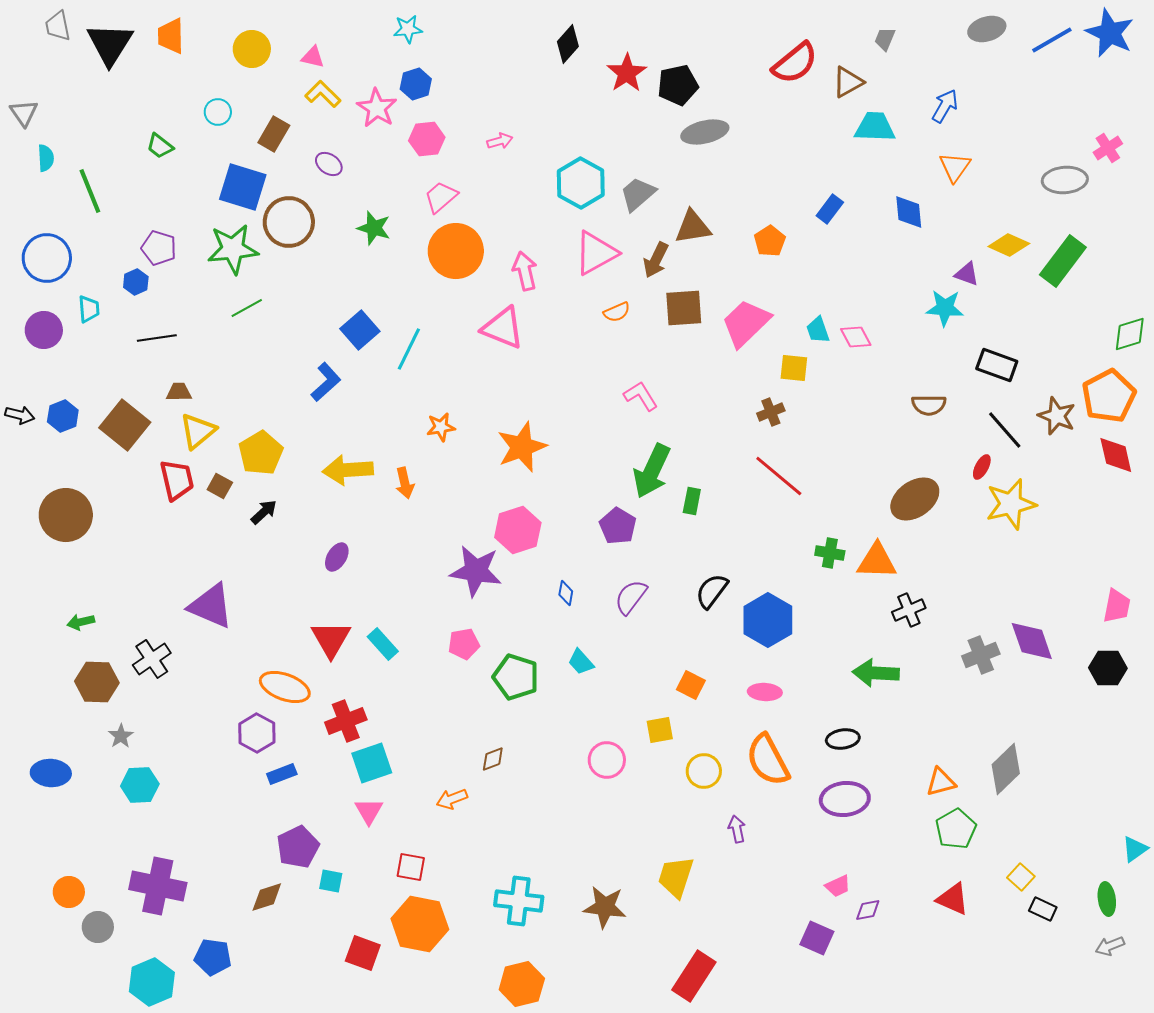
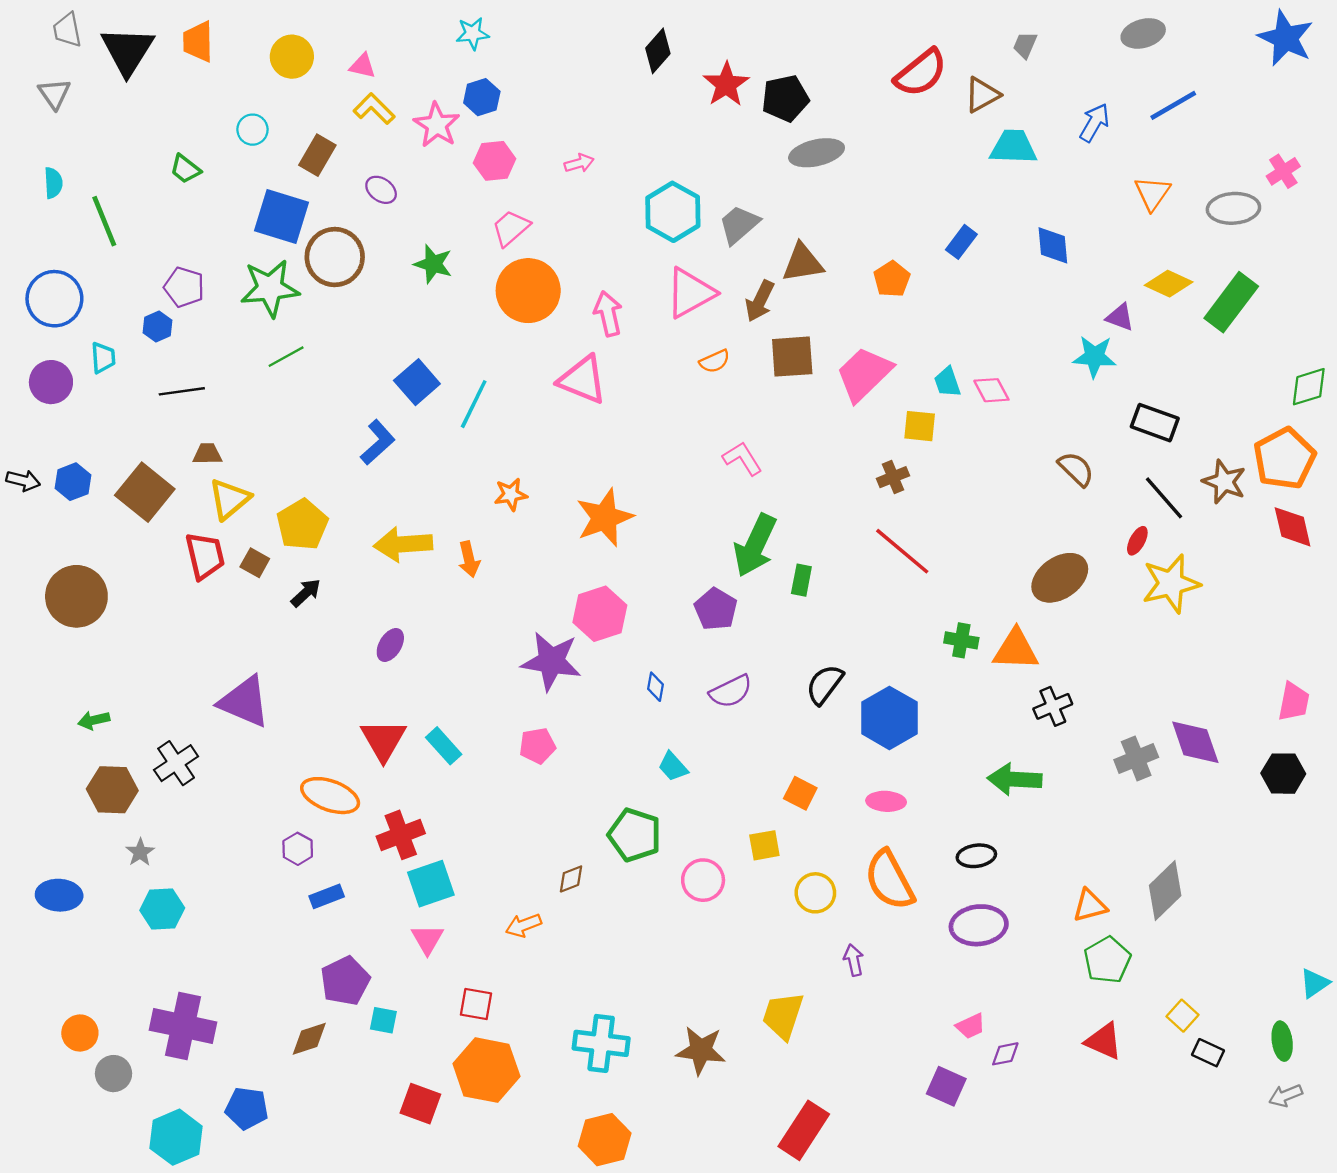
blue line: (1052, 40) -> (1173, 105), moved
gray triangle: (24, 113) -> (54, 94), moved
orange triangle: (955, 167) -> (1152, 193), moved
brown semicircle: (929, 405) -> (1076, 469), turned -136
purple semicircle: (631, 597) -> (731, 691), turned -153
green pentagon: (516, 677) -> (635, 835), moved
purple hexagon: (257, 733) -> (298, 849), size x0.7

